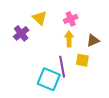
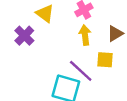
purple line: (62, 67) -> (81, 71), turned -30

